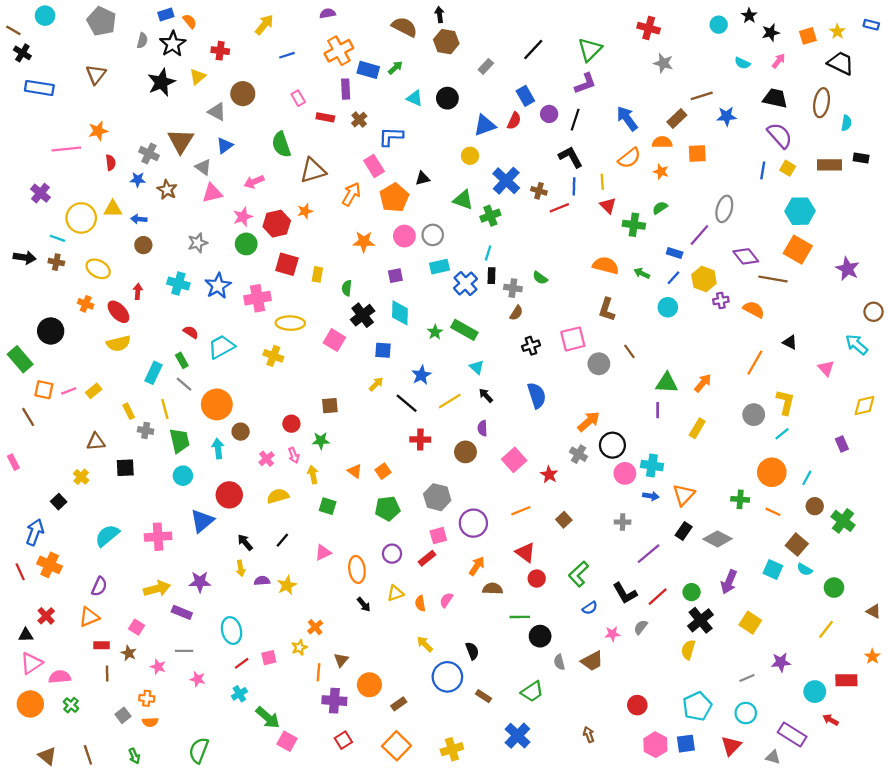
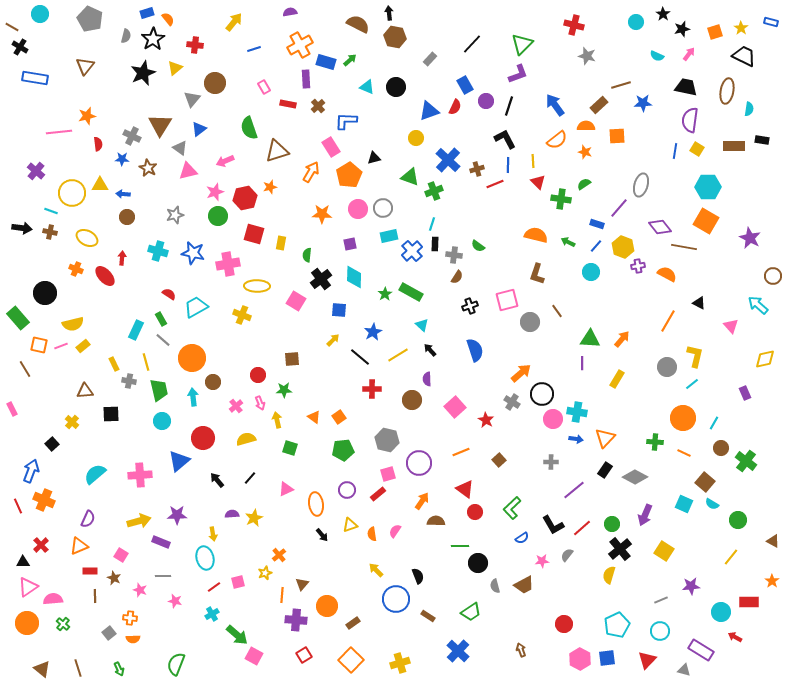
gray triangle: (217, 112) -> (192, 99), turned 42
purple semicircle: (780, 135) -> (690, 120), turned -130
brown cross: (539, 191) -> (477, 169), turned -32
blue star: (218, 286) -> (193, 253), turned -30
yellow semicircle: (118, 343) -> (73, 324), moved
yellow arrow: (241, 568) -> (213, 534), moved

